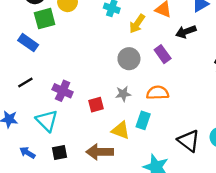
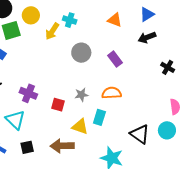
yellow arrow: (137, 24) -> (52, 31), moved
black arrow: (186, 32) -> (147, 37), moved
gray circle: (129, 59) -> (81, 53), moved
red square: (96, 105) -> (58, 105), turned 32

